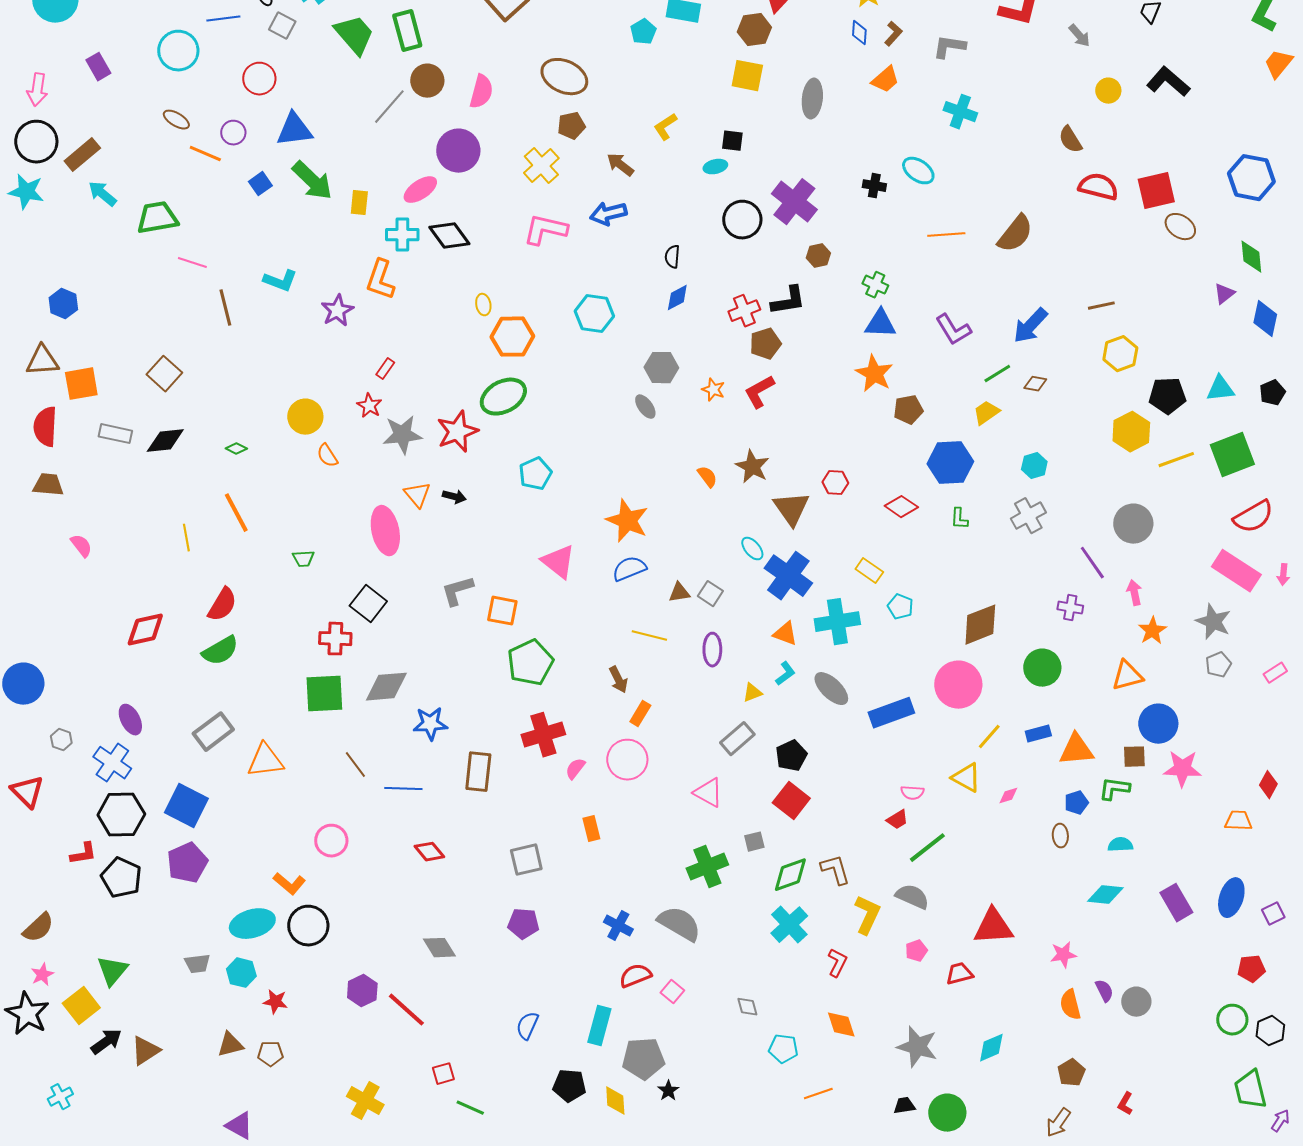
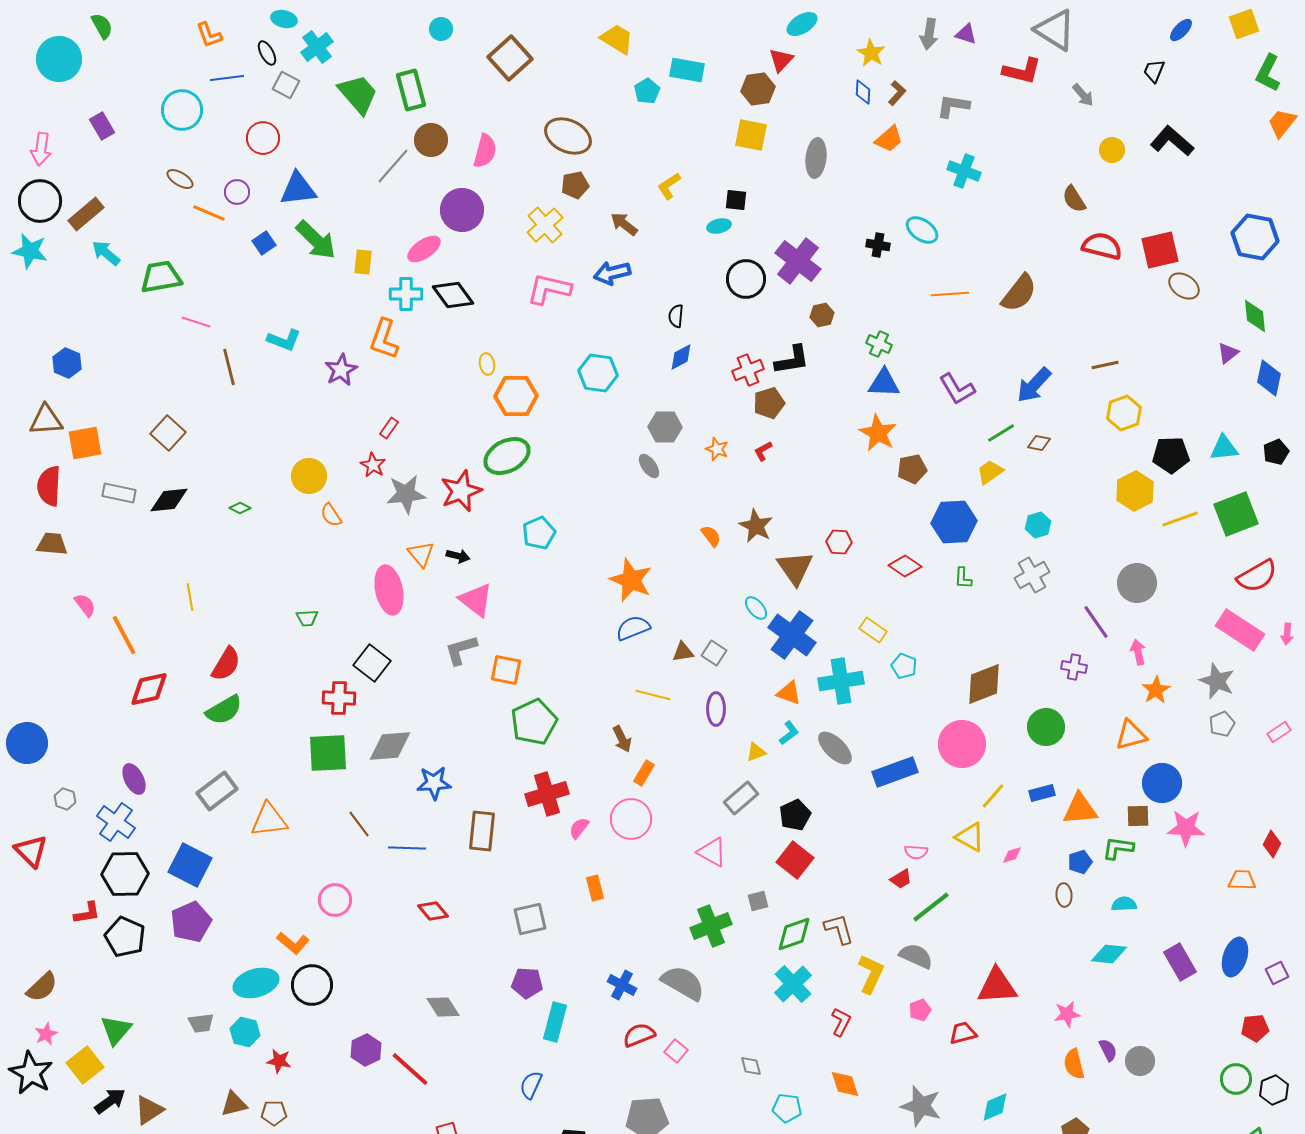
red L-shape: (759, 392) -> (763, 451), size x0.6
orange line: (236, 513) -> (124, 635), moved
pink triangle: (558, 562) -> (476, 600), moved
cyan rectangle: (599, 1026) -> (555, 1022), moved

